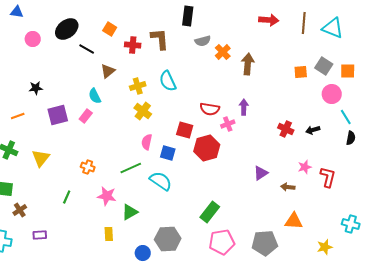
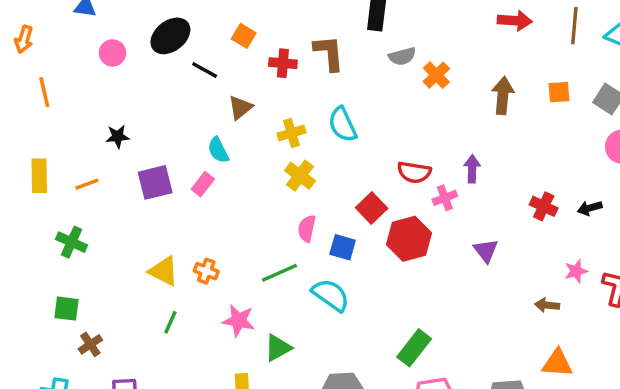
brown arrow: (248, 64) -> (503, 96), moved
orange square: (301, 72) -> (559, 92), moved
red square: (185, 130) -> (372, 208), turned 30
yellow triangle: (41, 158) -> (164, 271), moved, turned -42
purple triangle: (261, 173) -> (486, 251), moved, turned -35

